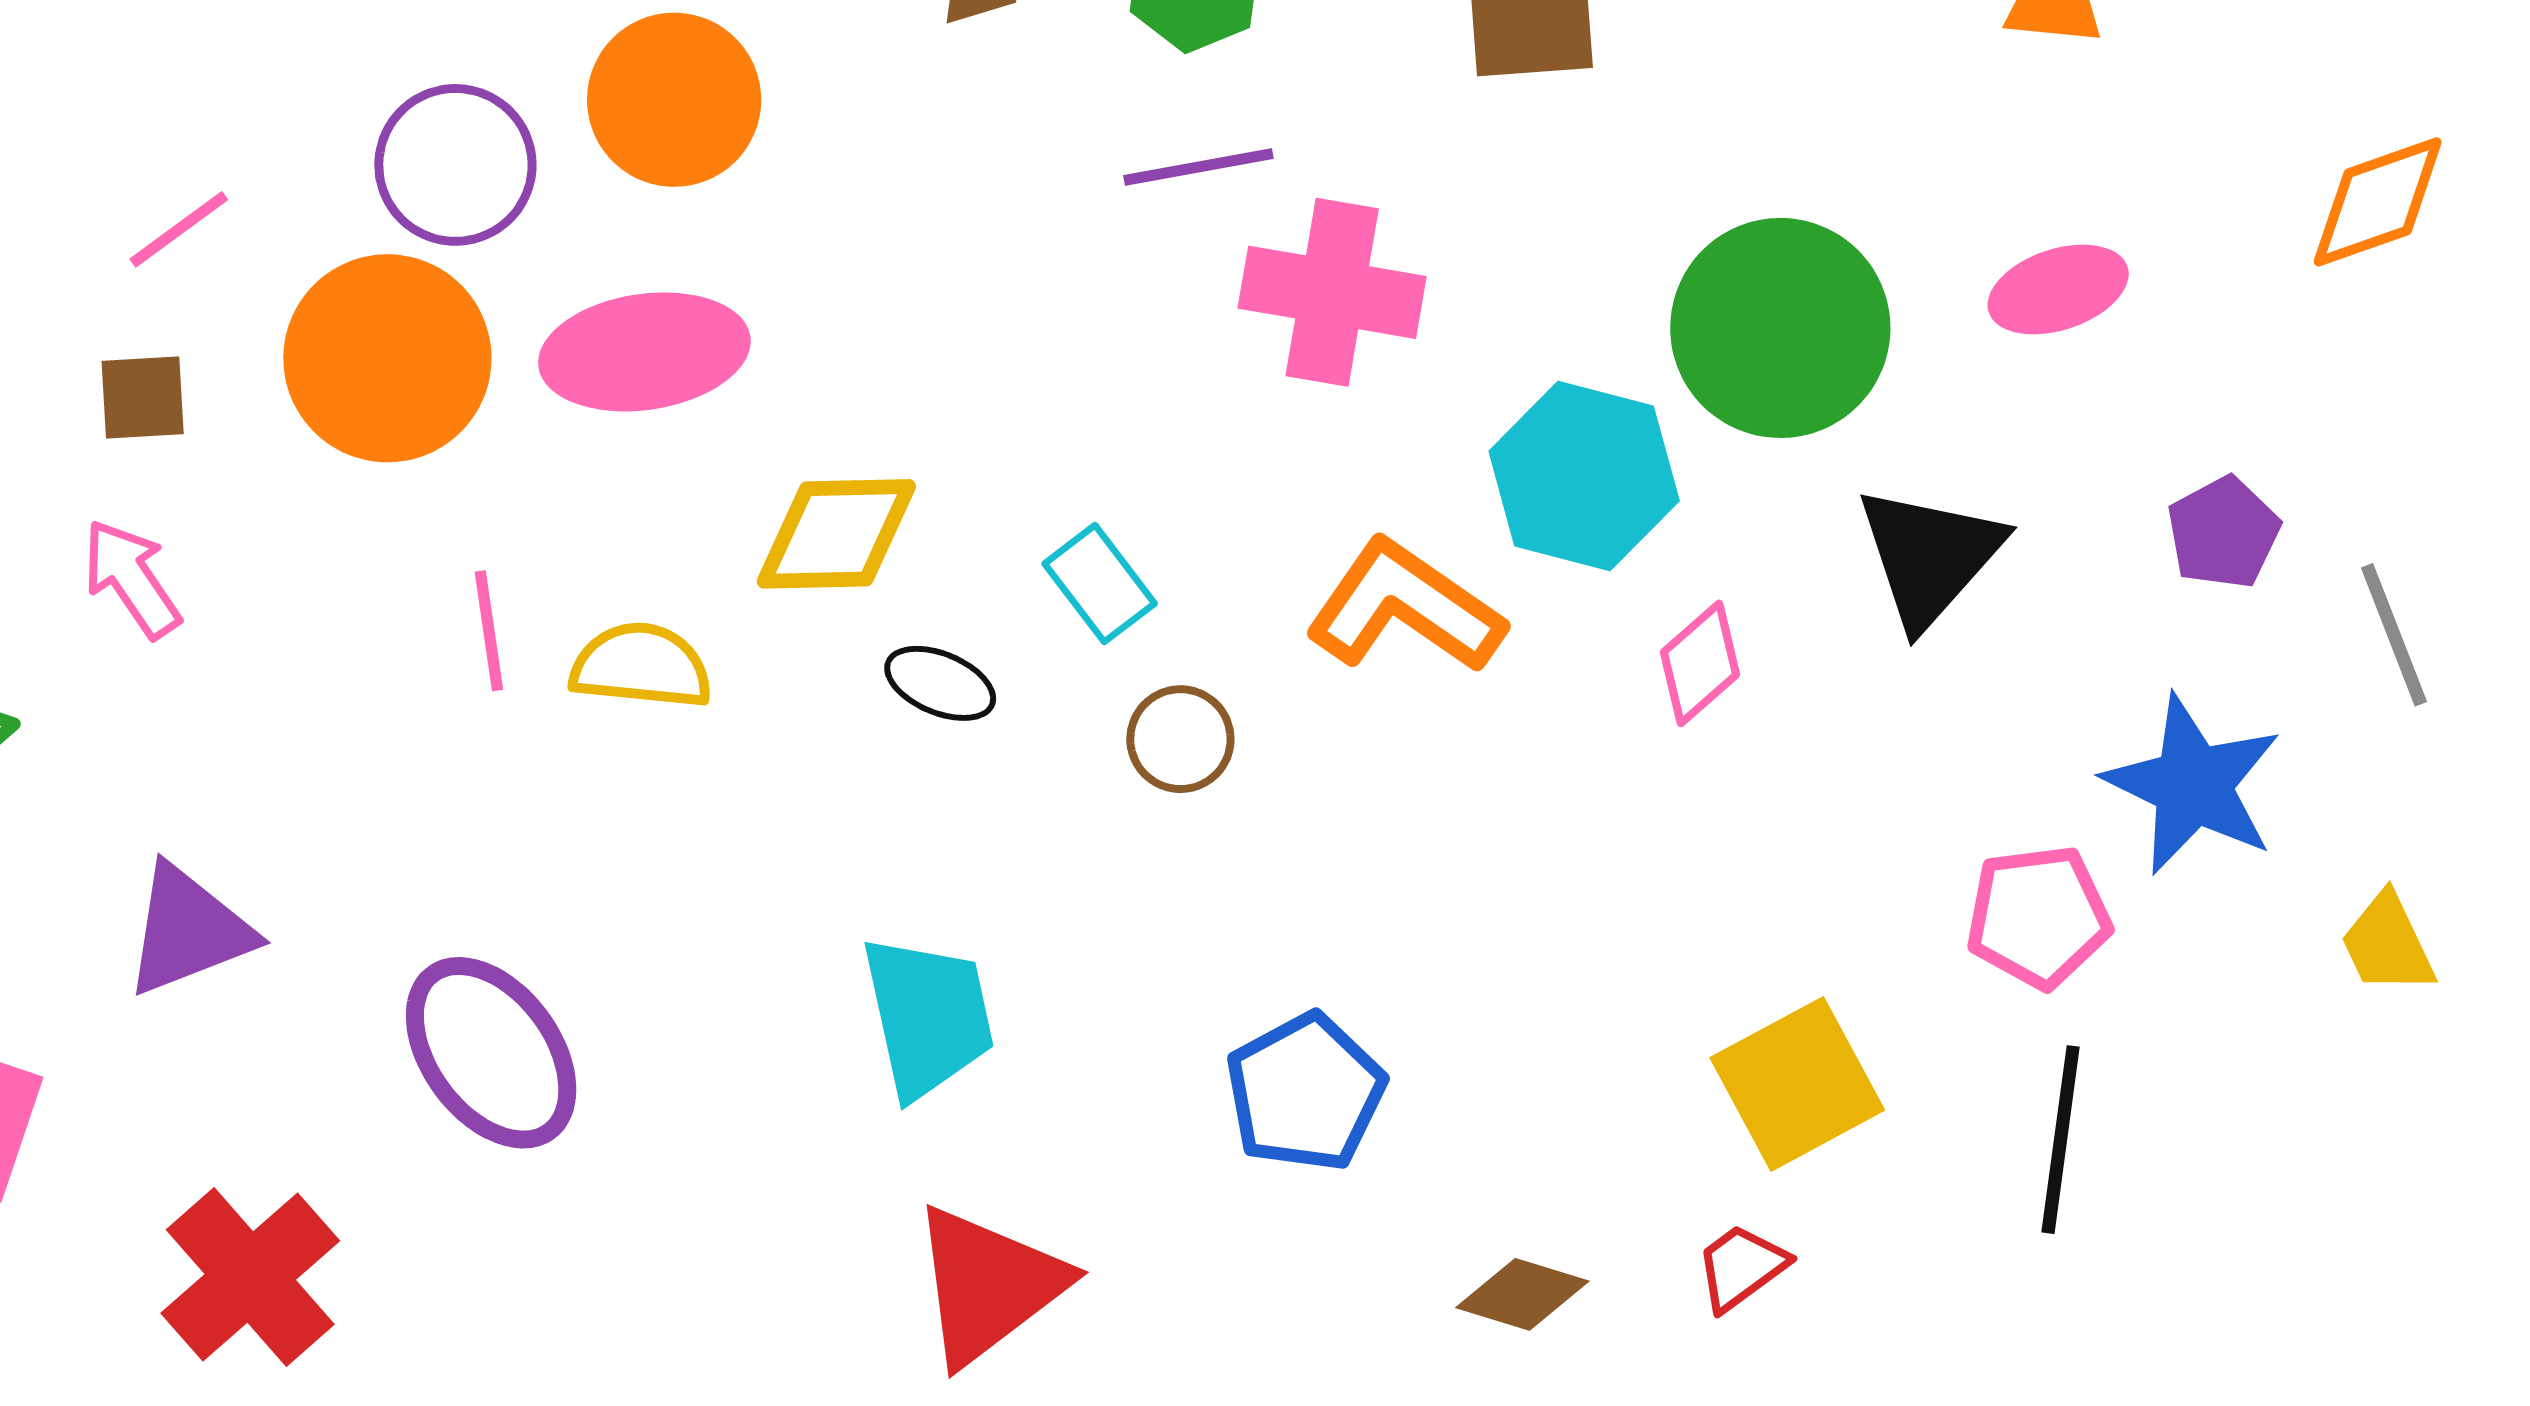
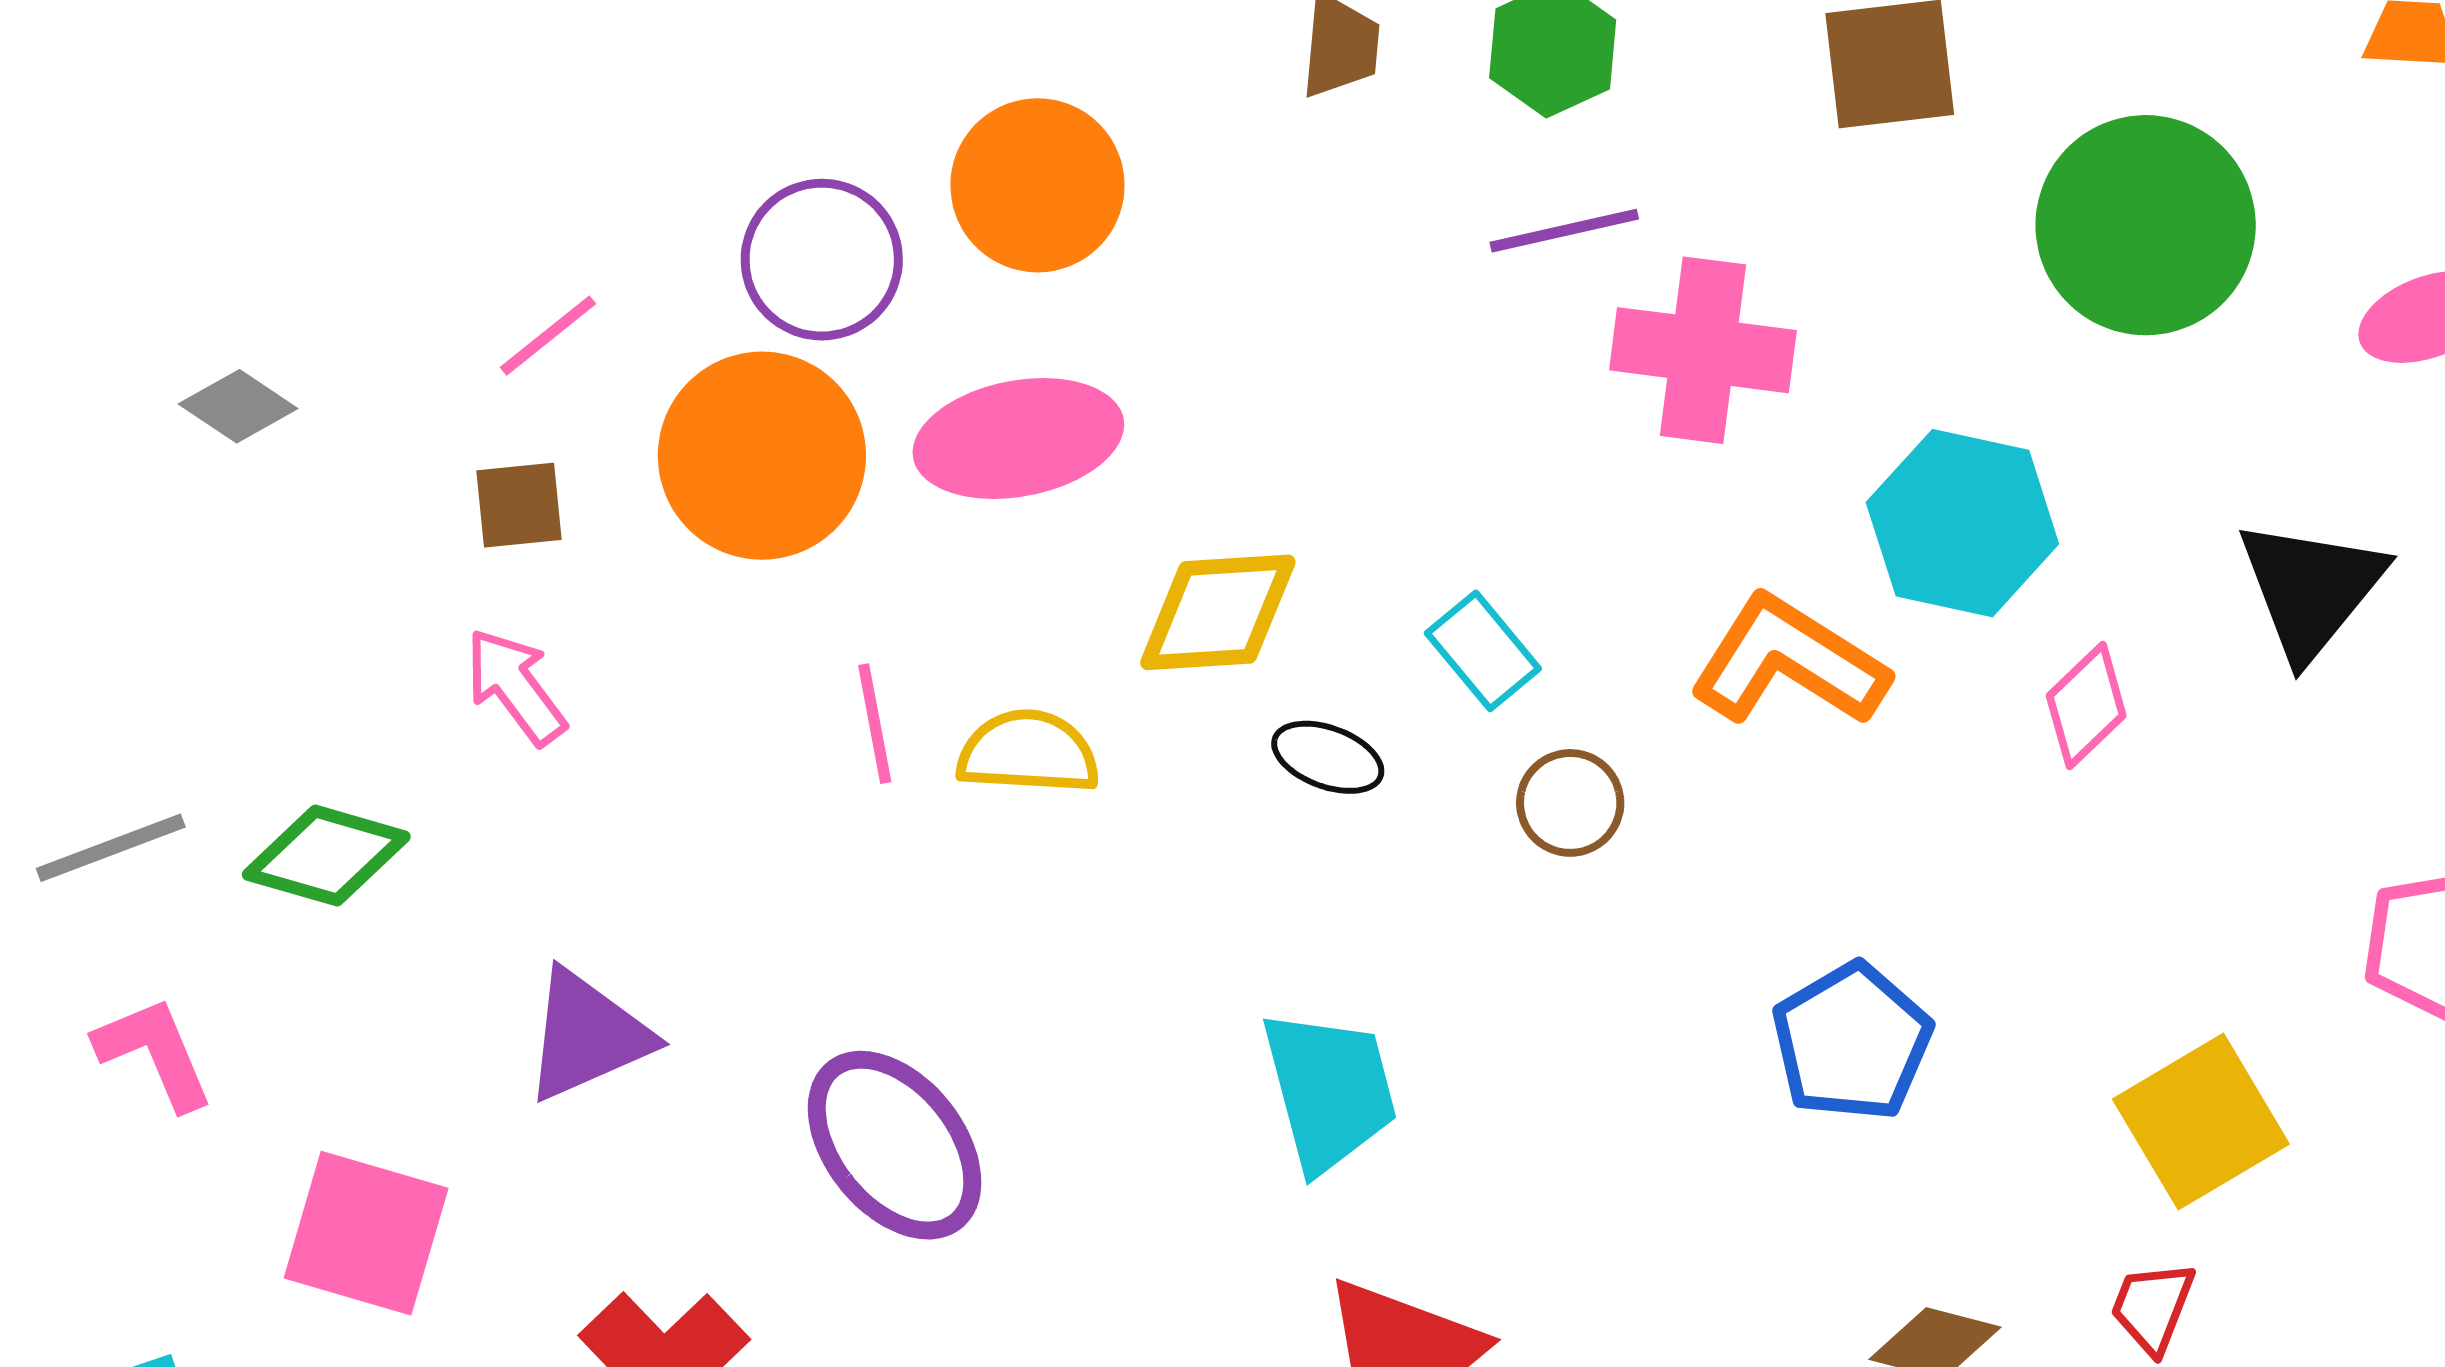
green circle: (1780, 328) -> (2146, 225), moved
blue pentagon: (1305, 1092) -> (1852, 1042), moved
red trapezoid: (1741, 1267) -> (2153, 1307), turned -30

